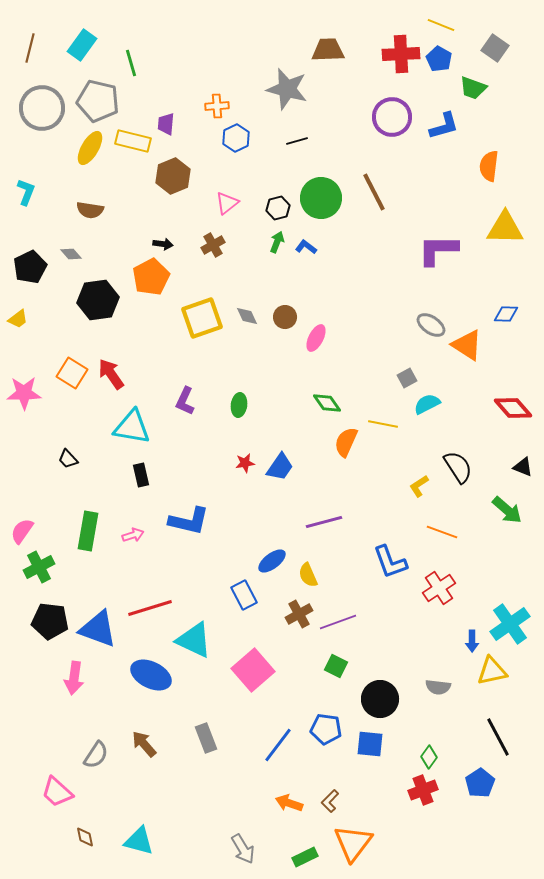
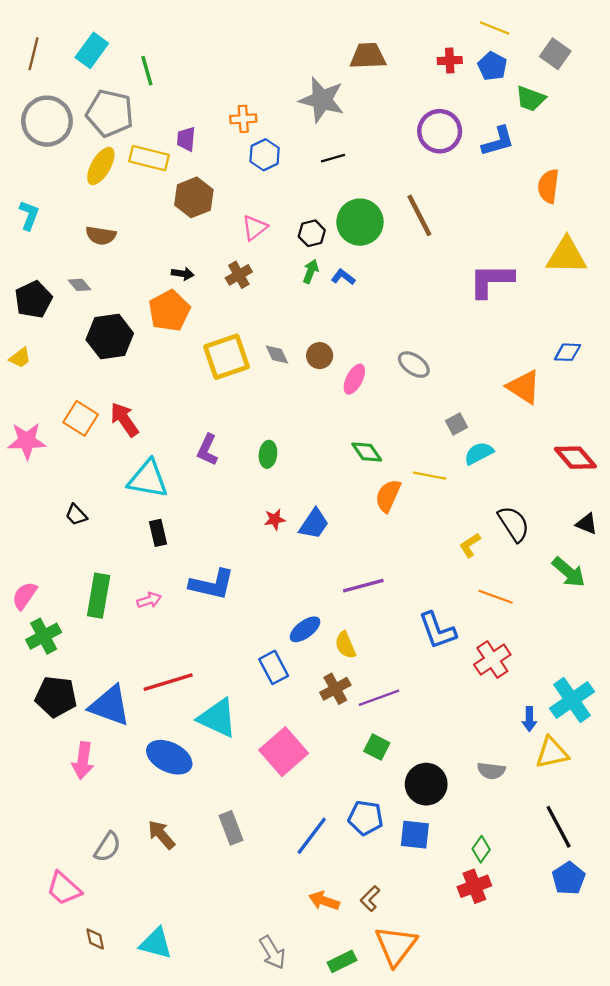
red cross: (401, 54) -> (450, 61), size x0.6
gray ellipse: (431, 325) -> (414, 365), moved
blue pentagon: (480, 783) -> (569, 878), moved

